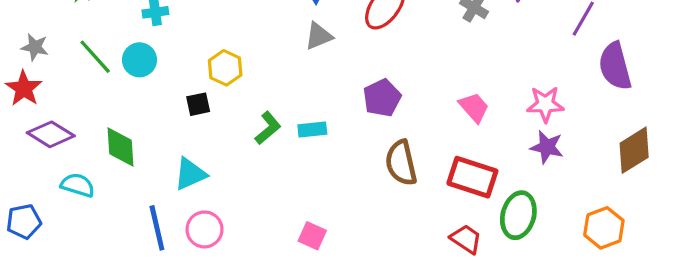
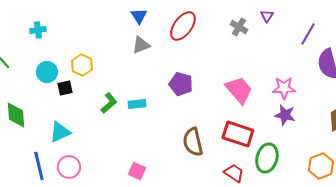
cyan circle: (139, 60) -> (47, 72), moved
purple pentagon: (382, 98) -> (181, 84), turned -30
pink trapezoid: (474, 107) -> (239, 90), size x1.4
brown semicircle: (401, 163) -> (193, 142), moved

